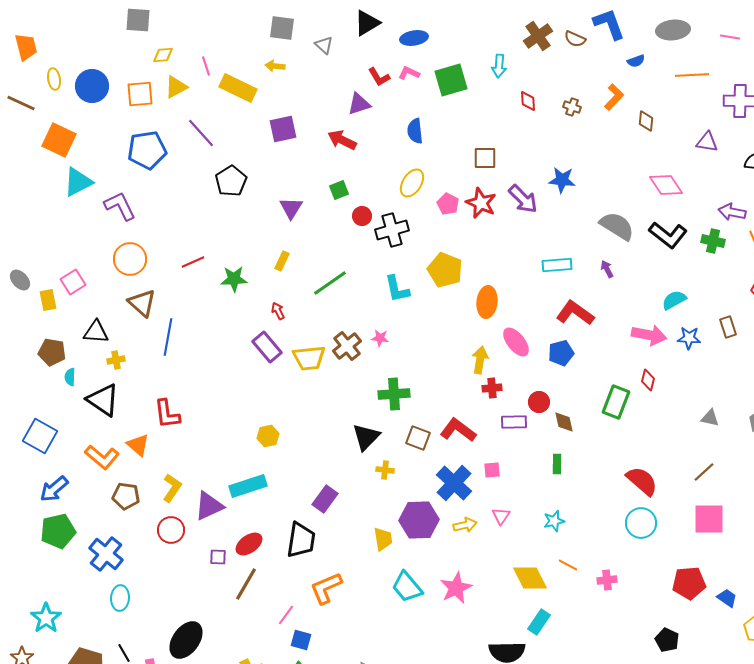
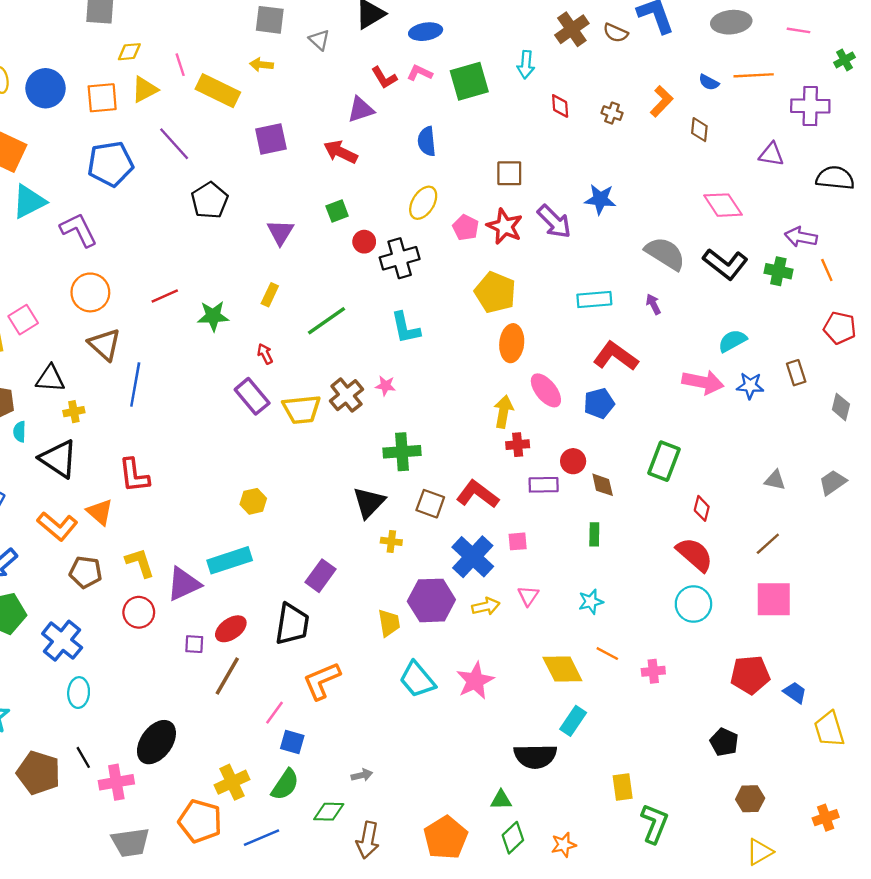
blue semicircle: (636, 61) -> (709, 82), moved, turned 48
yellow pentagon: (445, 270) -> (495, 292), moved
red diamond: (648, 380) -> (702, 508), moved
yellow L-shape: (172, 488) -> (140, 563), turned -52

